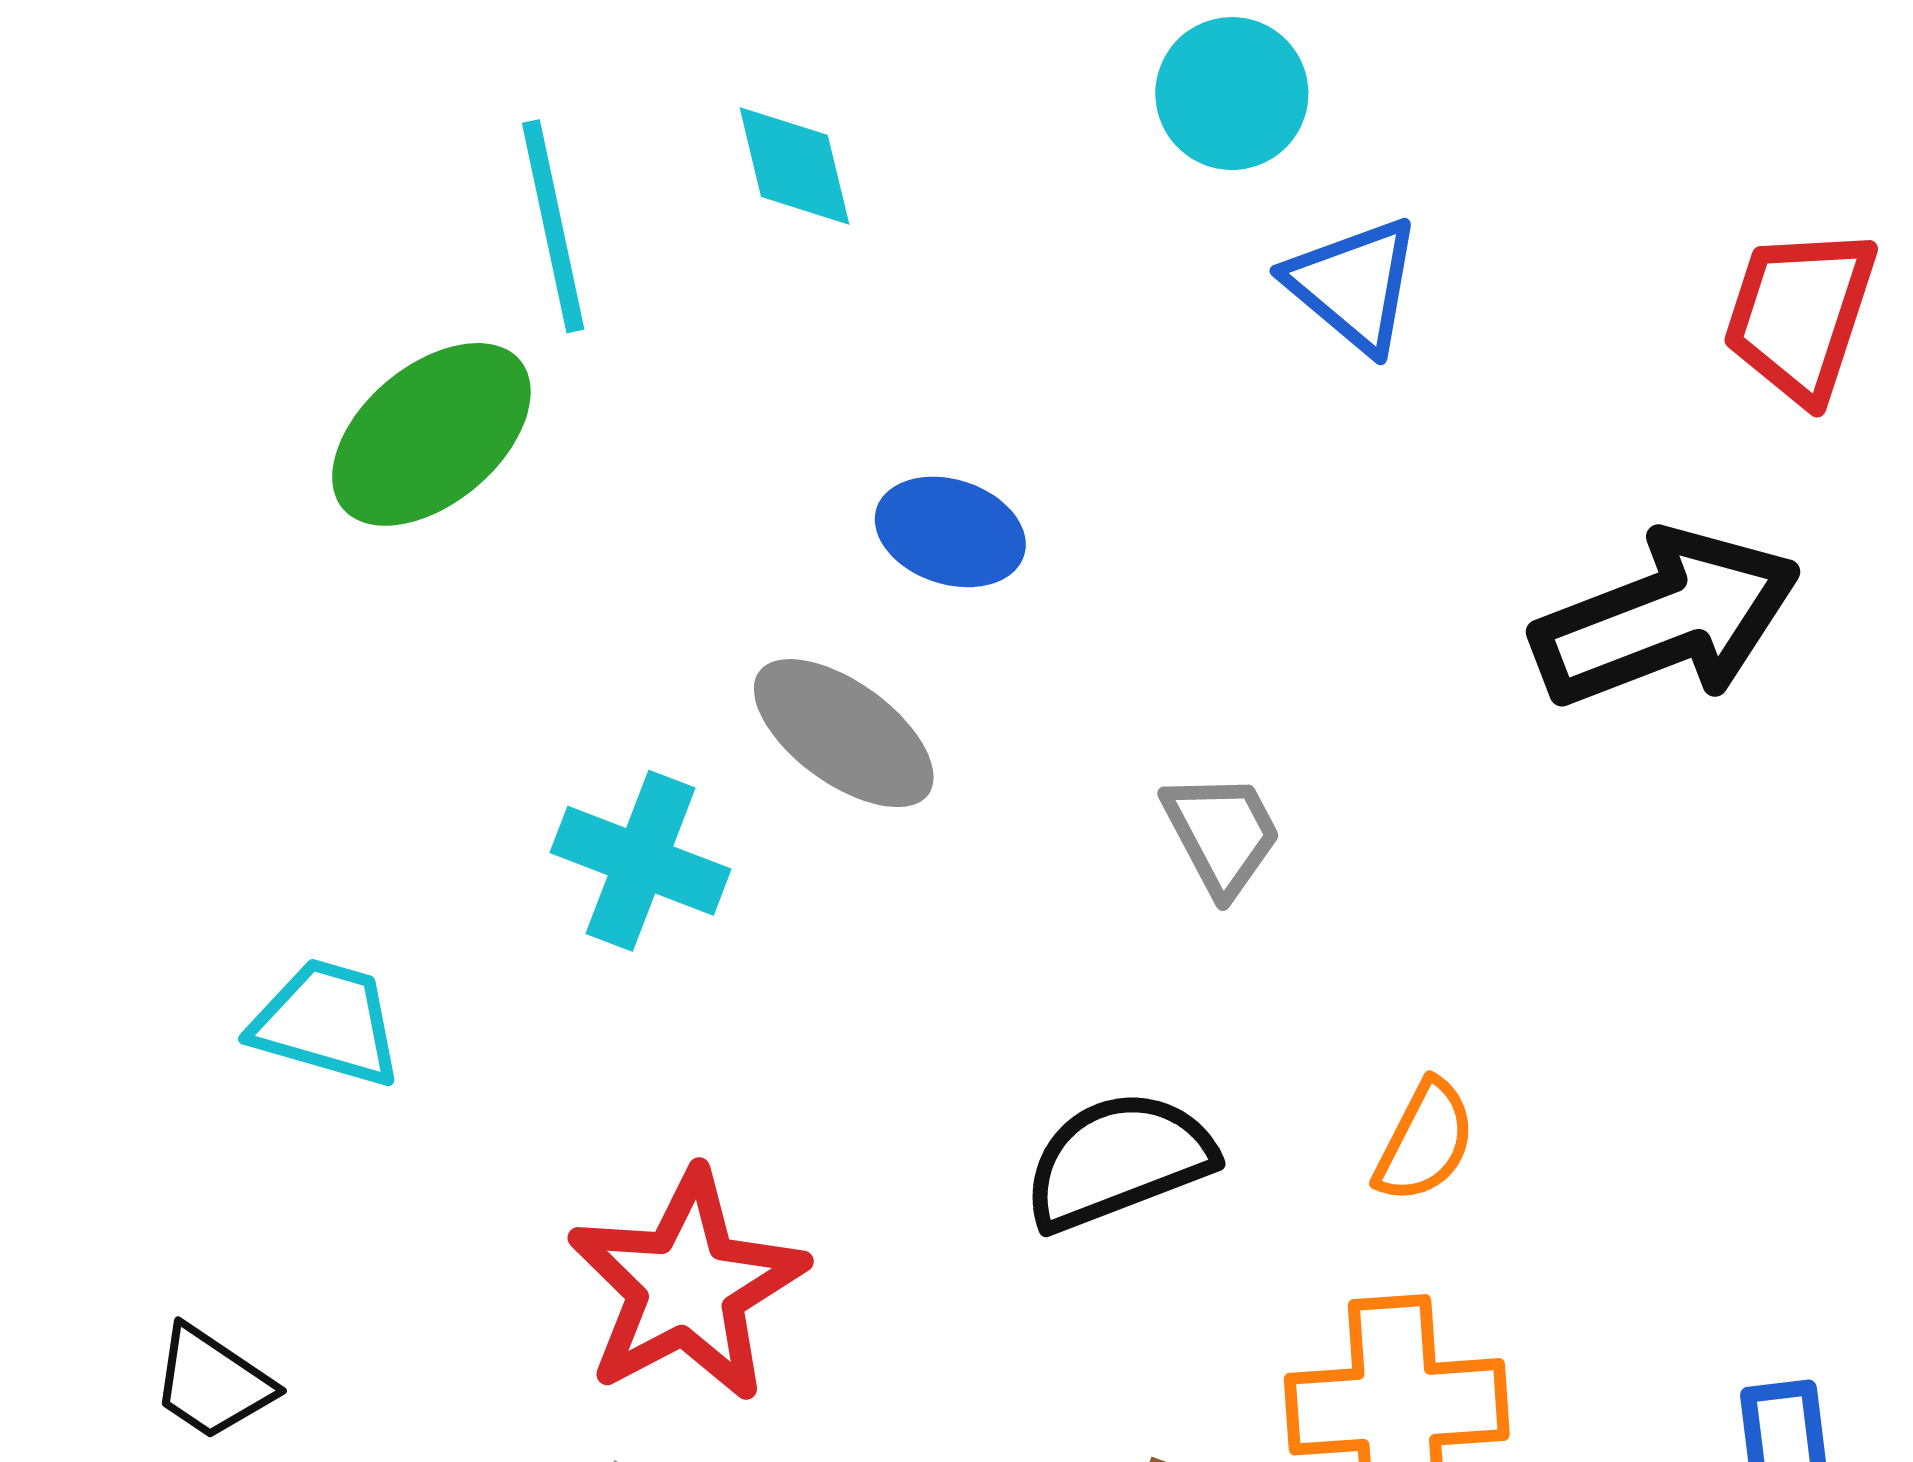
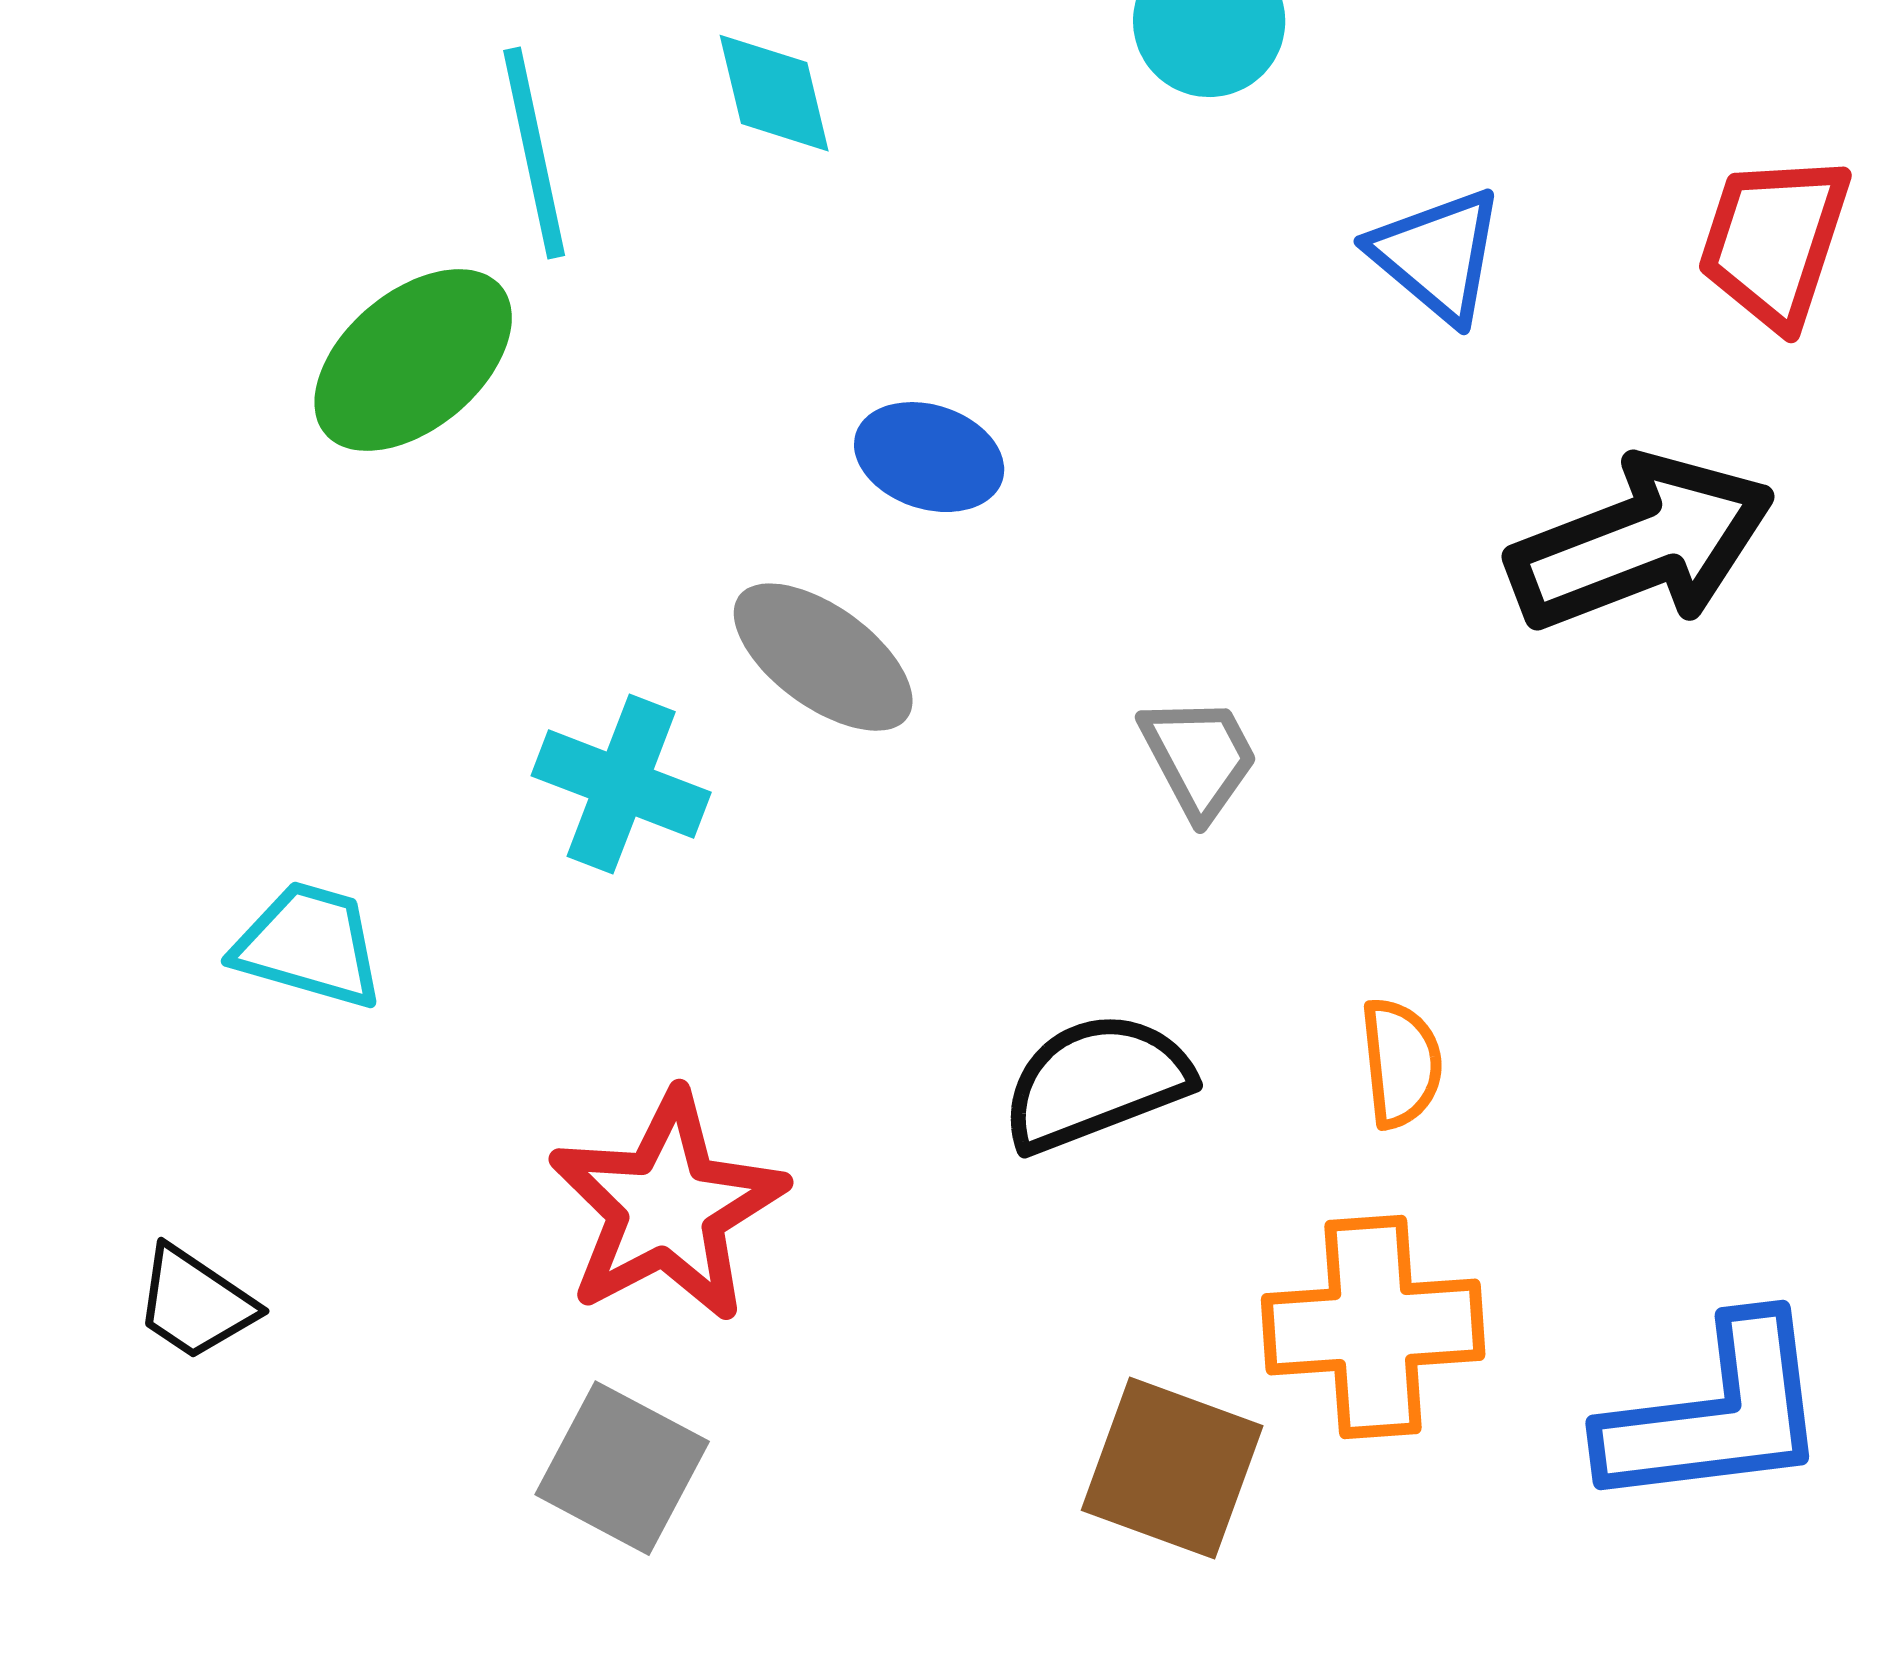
blue triangle: (1354, 285) -> (1437, 255), moved
orange semicircle: (1425, 1141) -> (1401, 1063), turned -33

